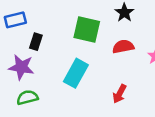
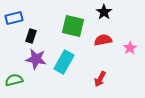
purple star: (21, 67) -> (36, 59), moved
green semicircle: (27, 97) -> (14, 80), moved

